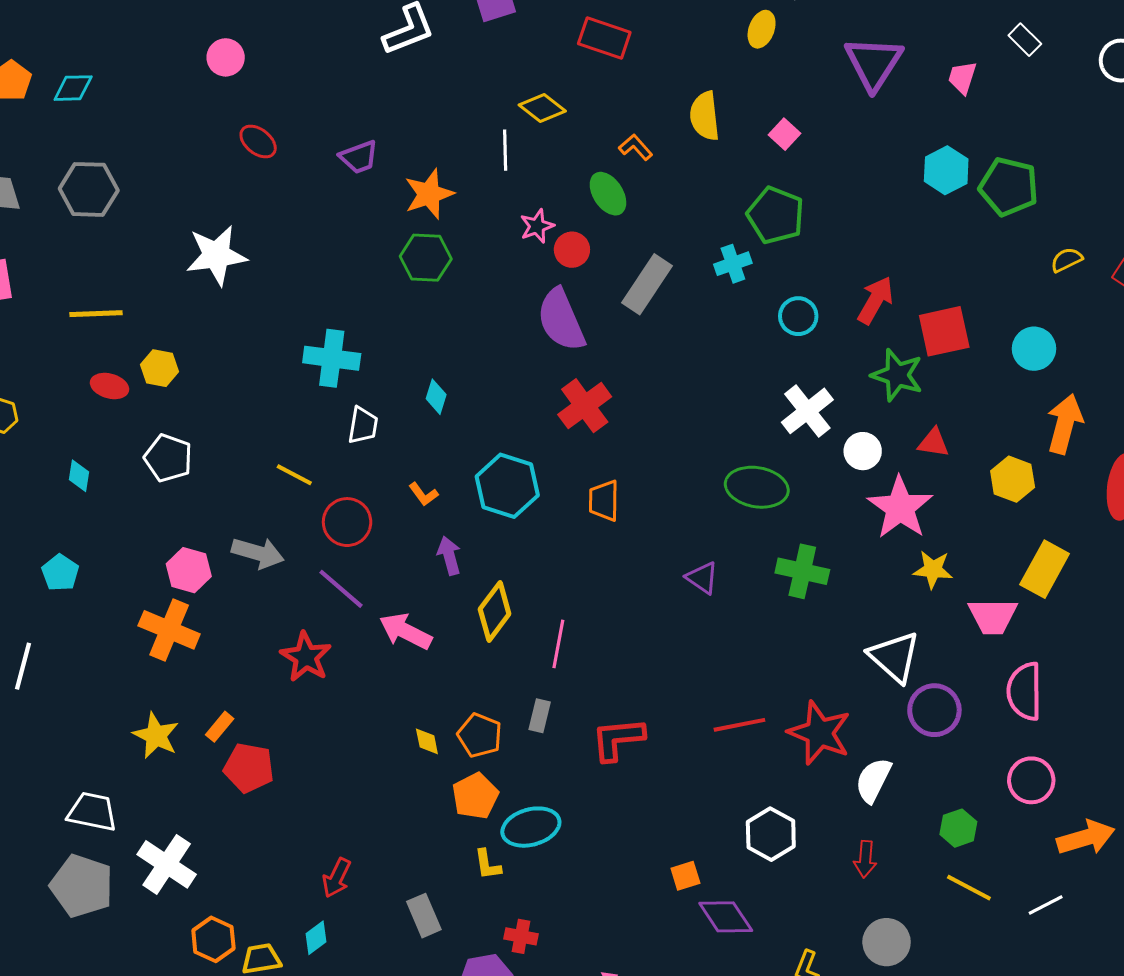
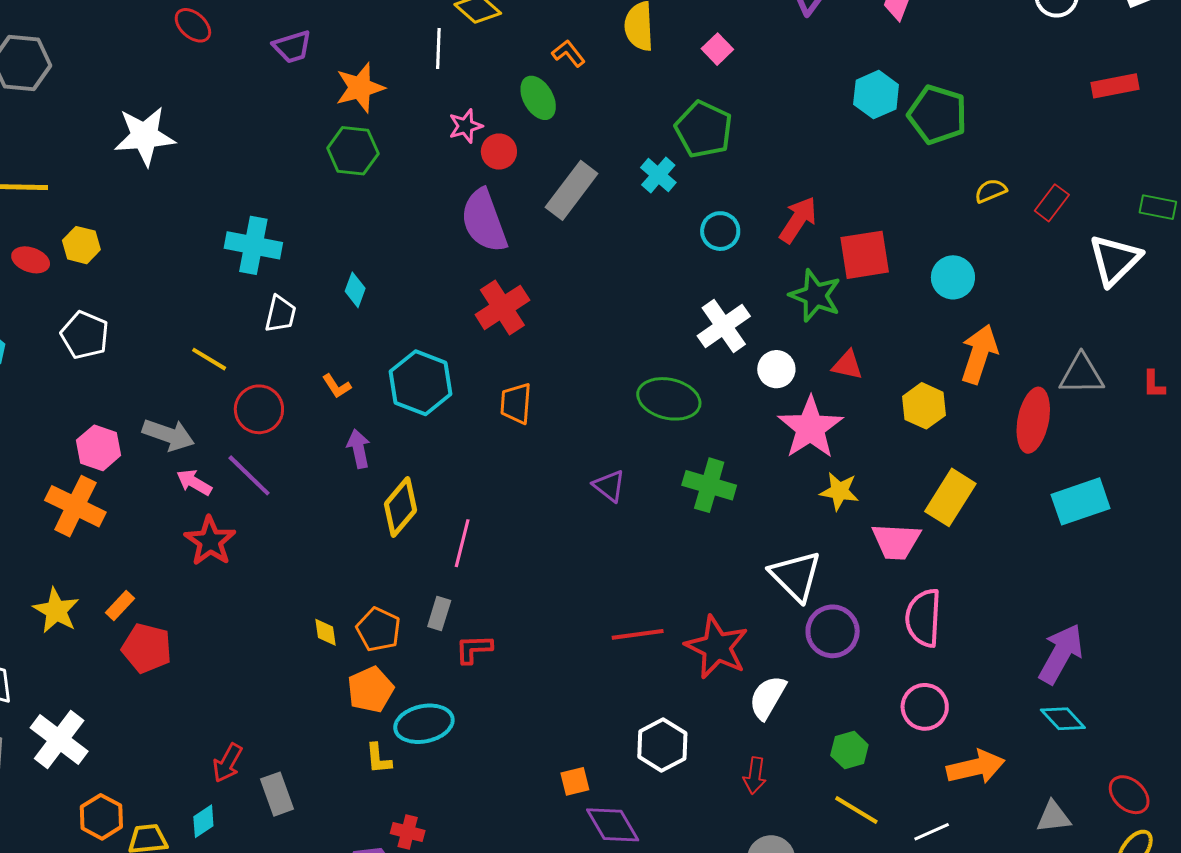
cyan cross: (733, 264) -> (658, 175), turned -33
pink arrow: (406, 631) -> (194, 482), moved, size x0.7
red L-shape: (618, 739) -> (474, 649), moved, size x0.7
gray rectangle: (424, 916) -> (277, 794), moved

